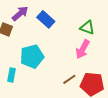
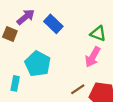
cyan pentagon: (32, 56) -> (38, 64), turned -30

